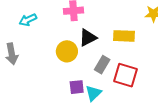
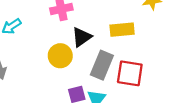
gray rectangle: (102, 65) -> (102, 65), size x1.4

